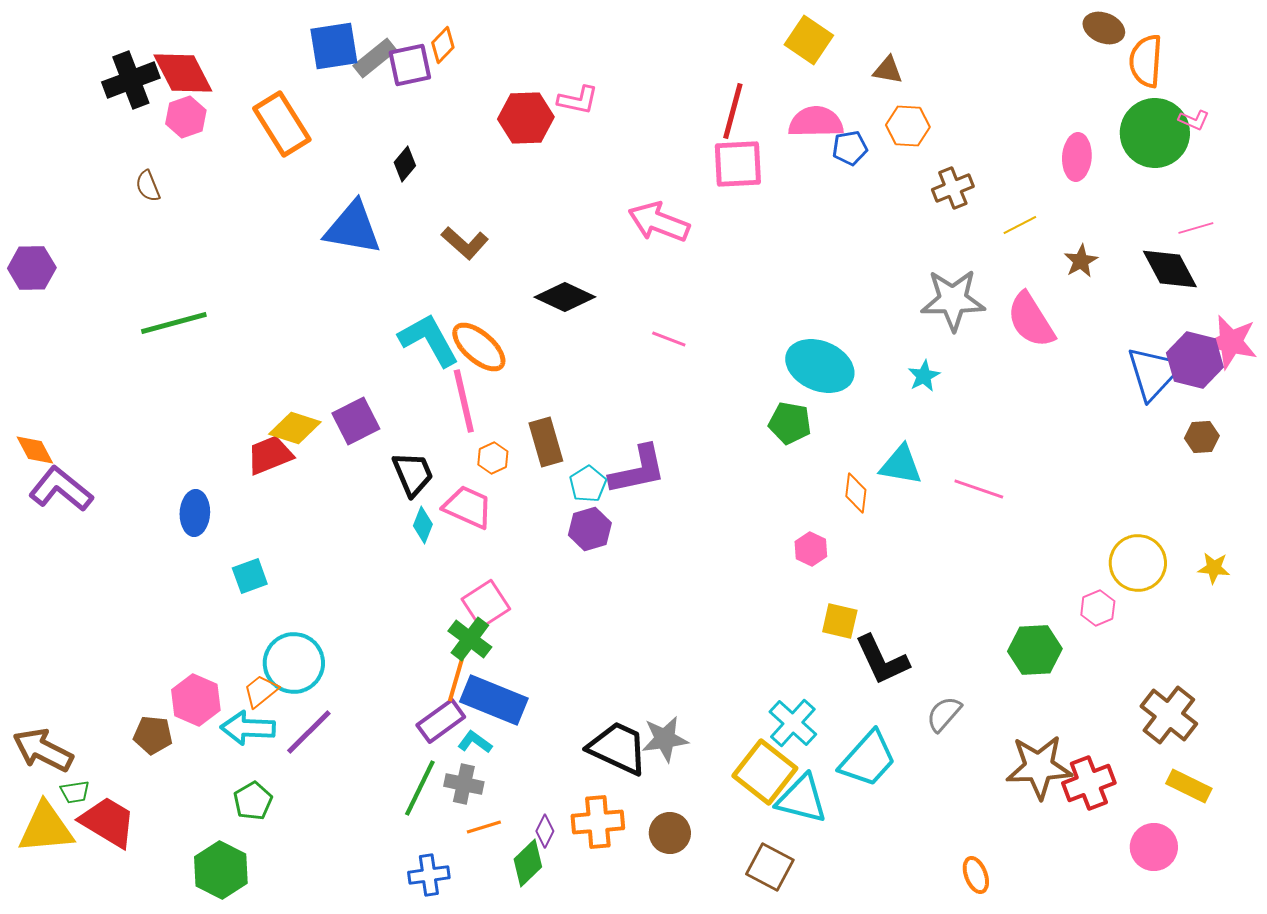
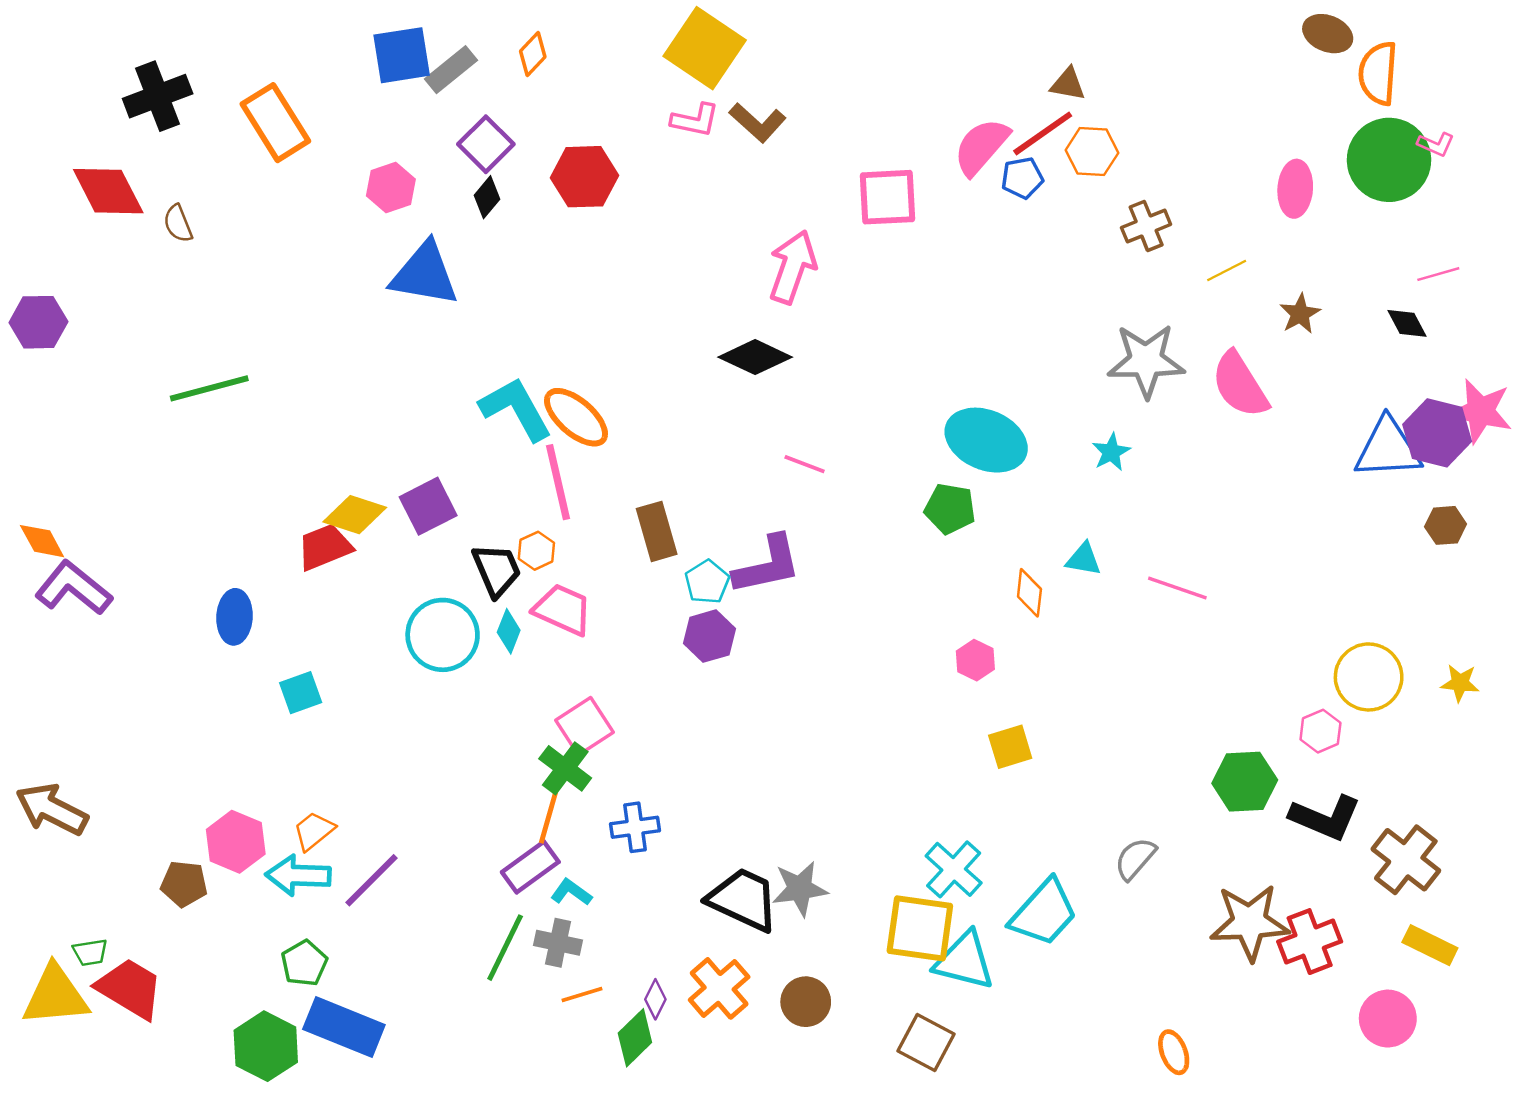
yellow square: (809, 40) -> (705, 48), moved, size x1.4
purple square: (410, 65) -> (486, 144), moved, turned -33
red diamond: (183, 73) -> (108, 191), moved
red line: (733, 111) -> (1043, 133), moved, turned 40
pink hexagon: (186, 117) -> (391, 188), moved
red hexagon: (526, 118) -> (584, 177), moved
pink semicircle: (816, 122) -> (981, 147), turned -48
orange rectangle: (282, 124) -> (275, 123), moved
pink arrow: (659, 222) -> (793, 267), turned 88
brown L-shape: (465, 243) -> (758, 123), moved
black diamond: (1170, 269) -> (1407, 323), size x0.6
black diamond: (565, 297) -> (755, 357), moved
pink line: (669, 339) -> (805, 464), moved
blue triangle: (1154, 373) -> (1388, 448), turned 44
orange hexagon: (493, 458) -> (536, 551), moved
cyan triangle: (901, 465) -> (1084, 559), size x0.7
yellow square: (840, 621) -> (1010, 747), turned -30
black L-shape: (882, 660) -> (1325, 818), moved, turned -42
cyan circle: (294, 663) -> (443, 635), moved
blue rectangle: (494, 700) -> (344, 1027), moved
brown arrow: (43, 750) -> (52, 809), moved
yellow square: (765, 772) -> (920, 928), turned -30
orange cross: (598, 822) -> (719, 988), turned -36
blue cross: (429, 875) -> (635, 827), moved

